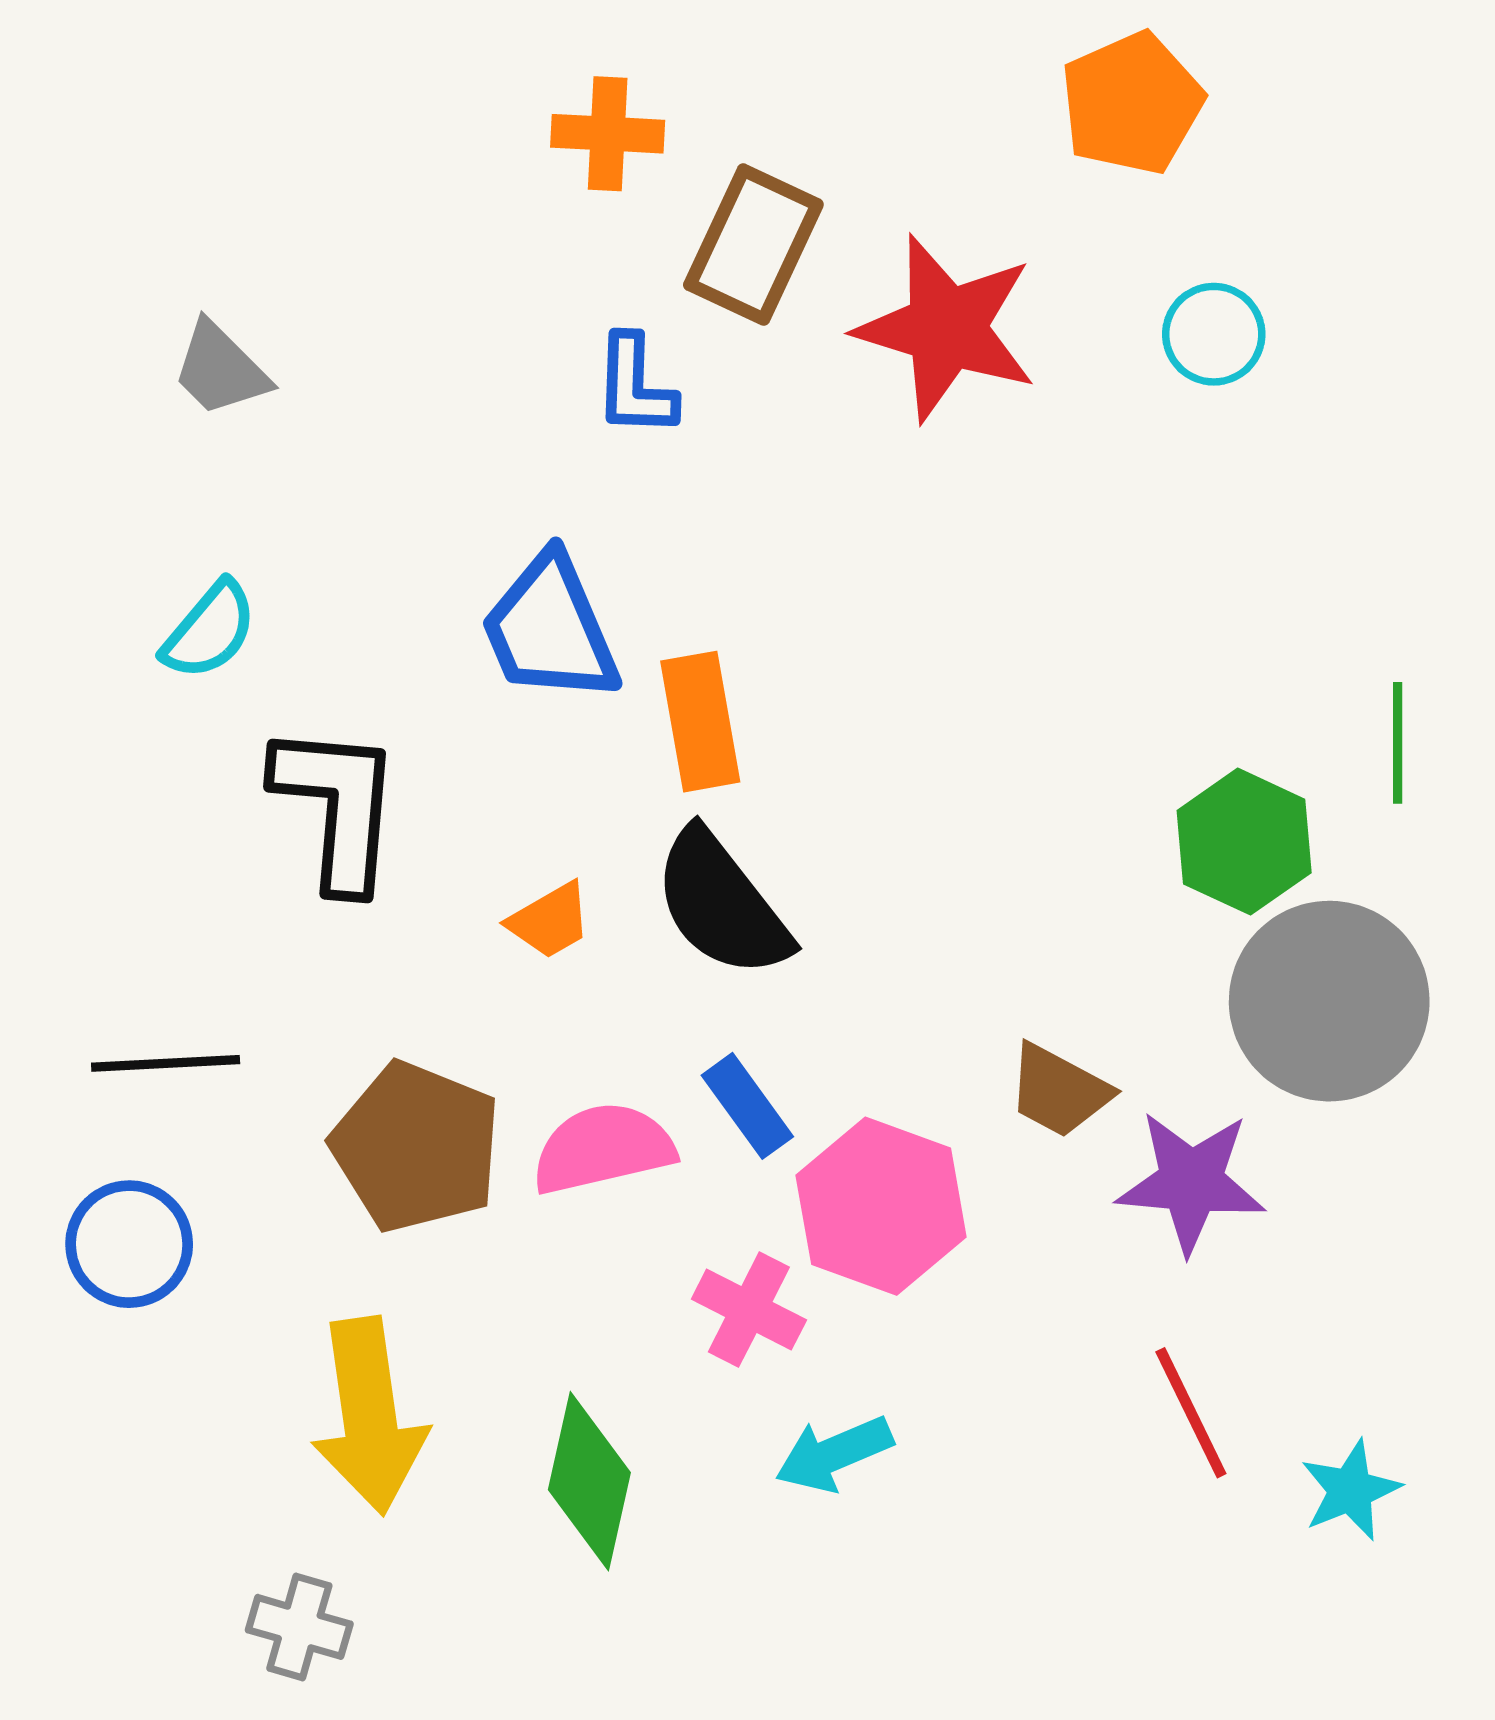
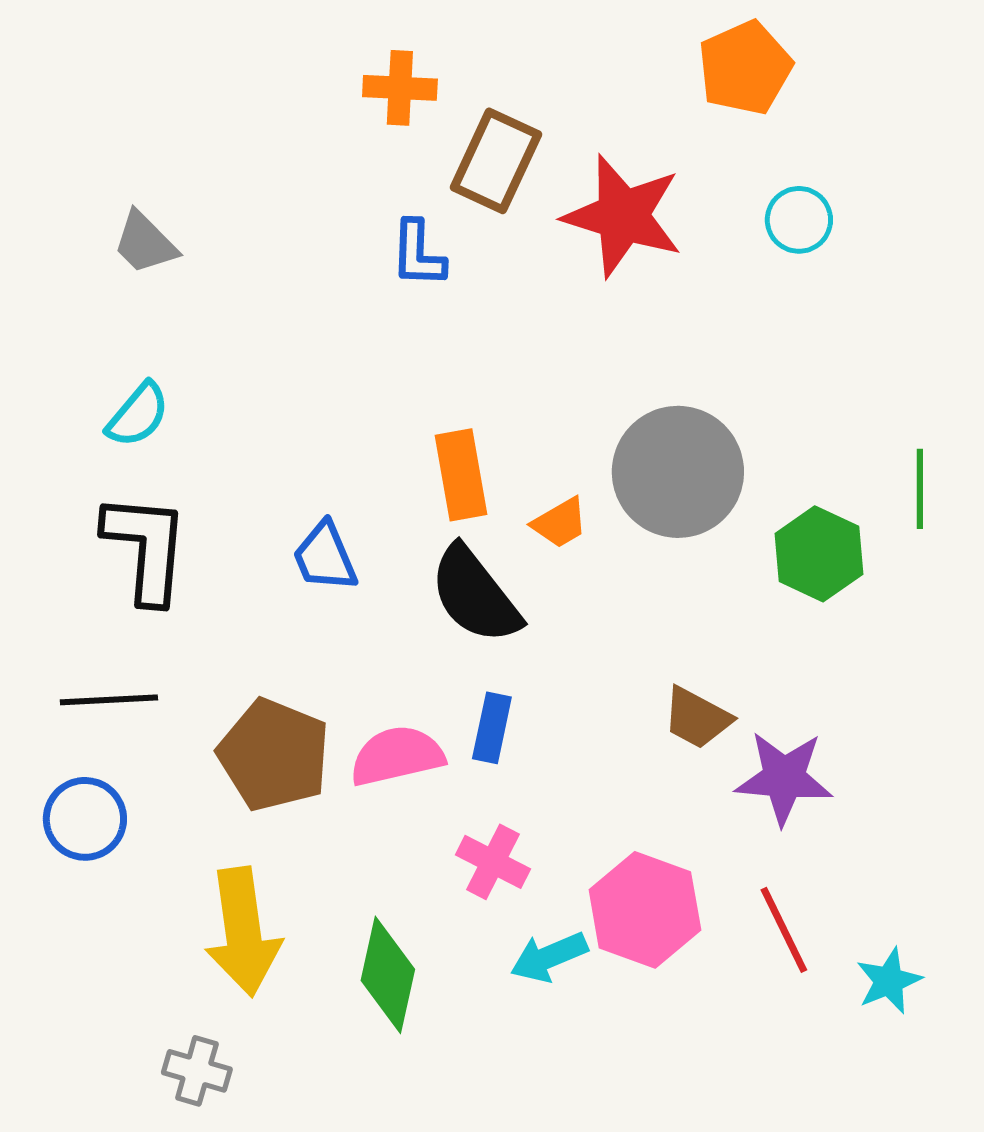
blue trapezoid: (550, 629) -> (325, 557), moved, size x0.7
black L-shape: (337, 807) -> (146, 548), moved
orange trapezoid: (550, 921) -> (560, 523), moved
gray circle: (1329, 1001) -> (678, 472), moved
blue rectangle: (747, 1106) -> (492, 728), turned 48
pink hexagon: (881, 1206) -> (645, 910), moved

